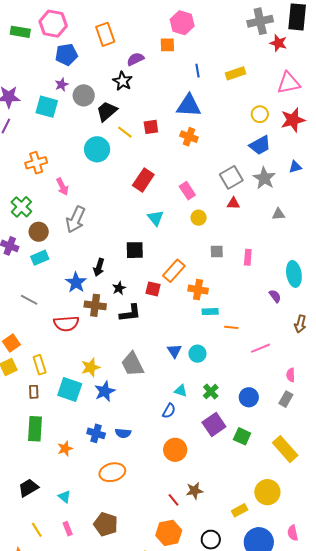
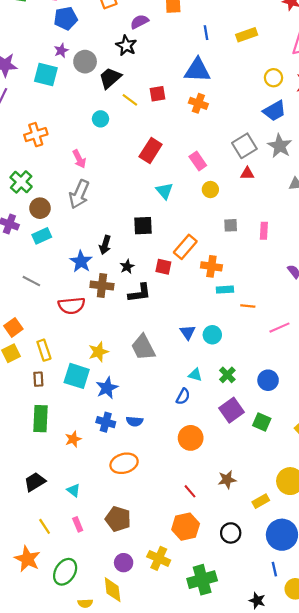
cyan circle: (97, 149) -> (101, 119), size x0.6
pink arrow: (62, 187) -> (79, 159), moved
blue star: (105, 391) -> (107, 388), moved
brown star: (194, 491) -> (227, 480), moved

